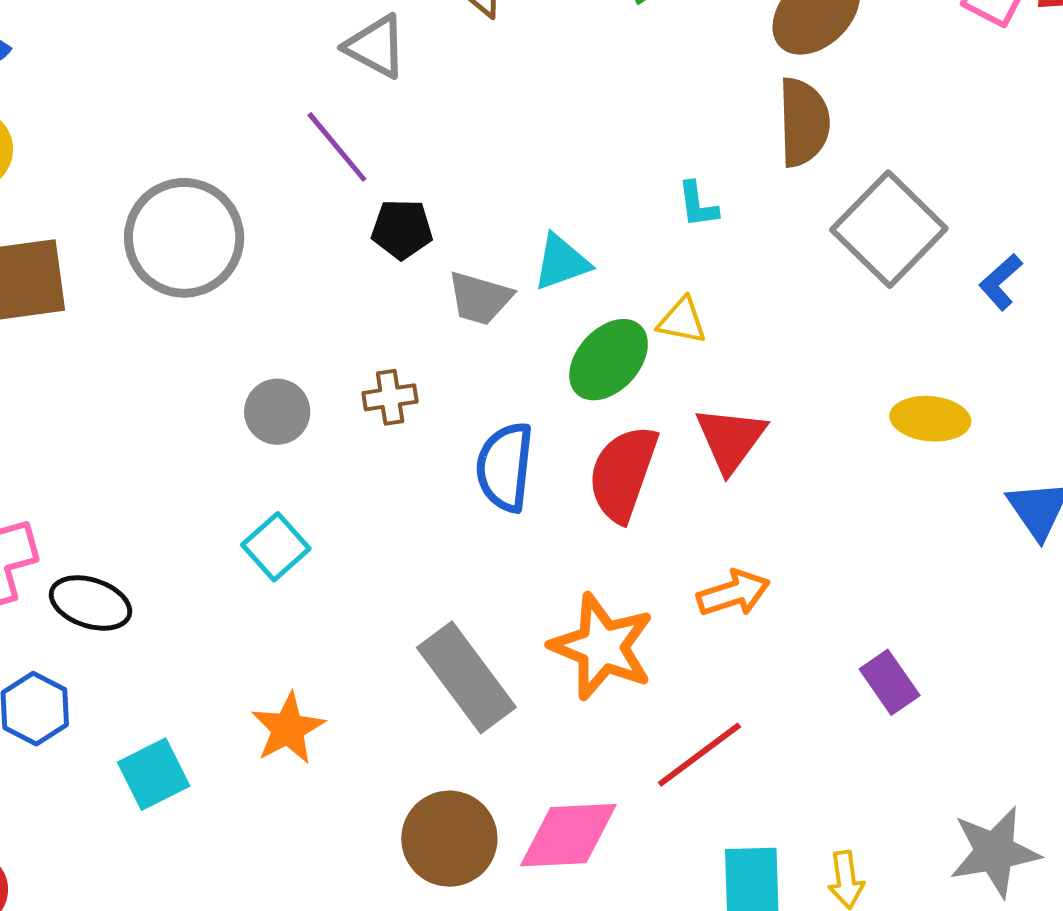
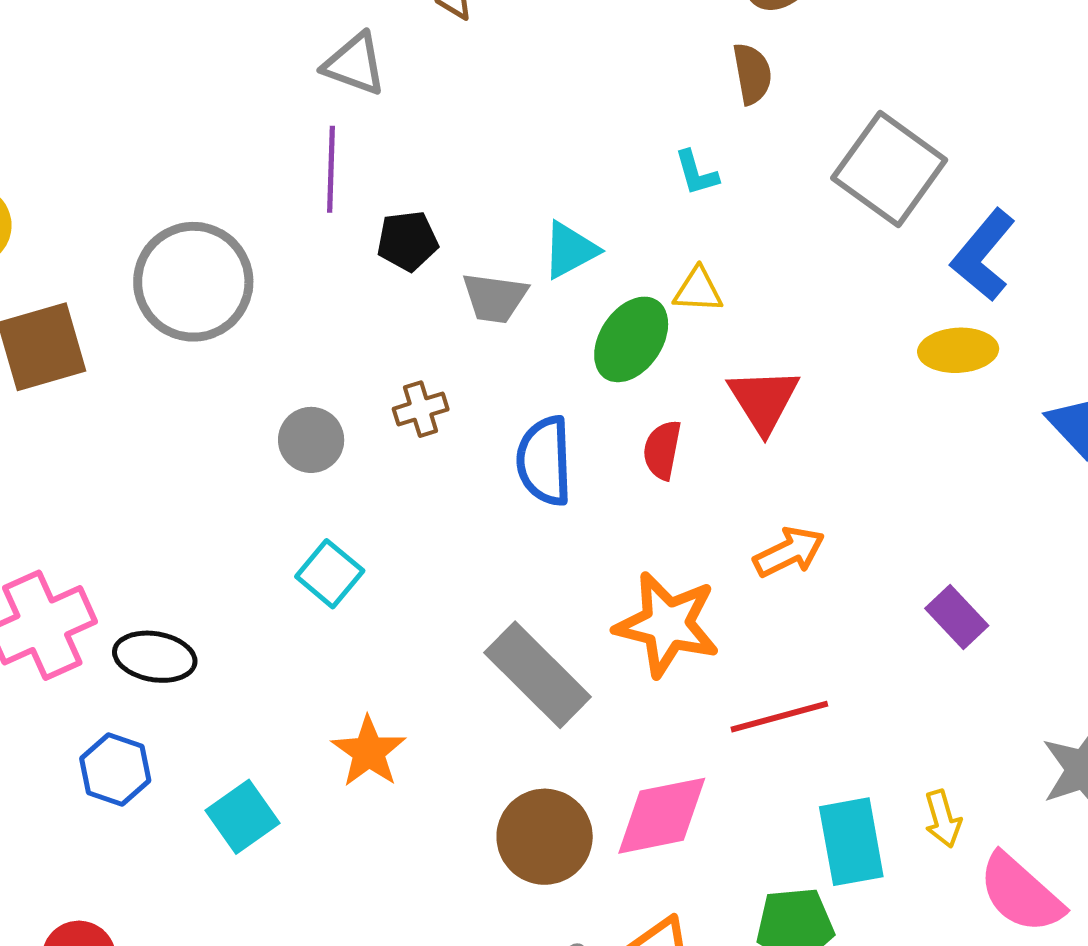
brown semicircle: (804, 122) -> (752, 74), moved, size x0.7
purple line: (337, 147) -> (331, 169), turned 50
blue L-shape: (1001, 282) -> (983, 255), moved, size x1.6
red semicircle: (623, 473) -> (662, 450), size x0.6
red line: (699, 755) -> (779, 717), turned 30

